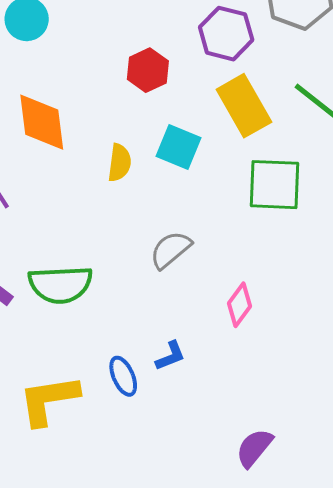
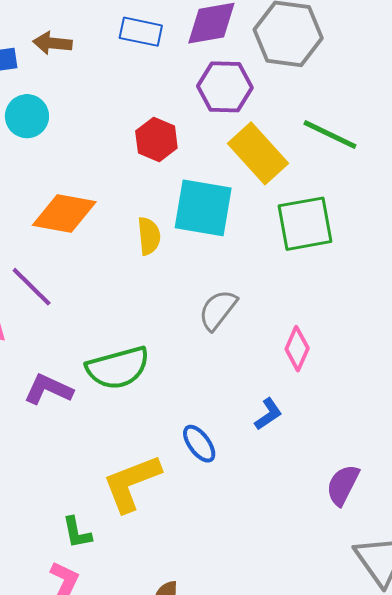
orange diamond: (42, 122) -> (64, 213), turned -60
cyan square: (178, 147) -> (203, 208), size x1.4
blue L-shape: (170, 356) -> (268, 414), moved

